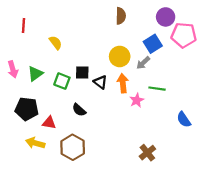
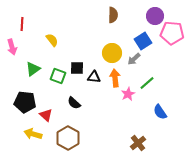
pink arrow: (13, 69) -> (12, 47), moved
black triangle: (100, 82) -> (94, 77), turned -32
green line: (157, 89) -> (147, 83), turned -49
blue semicircle: (184, 120) -> (160, 112), moved
red triangle: (49, 123) -> (46, 115), turned 32

